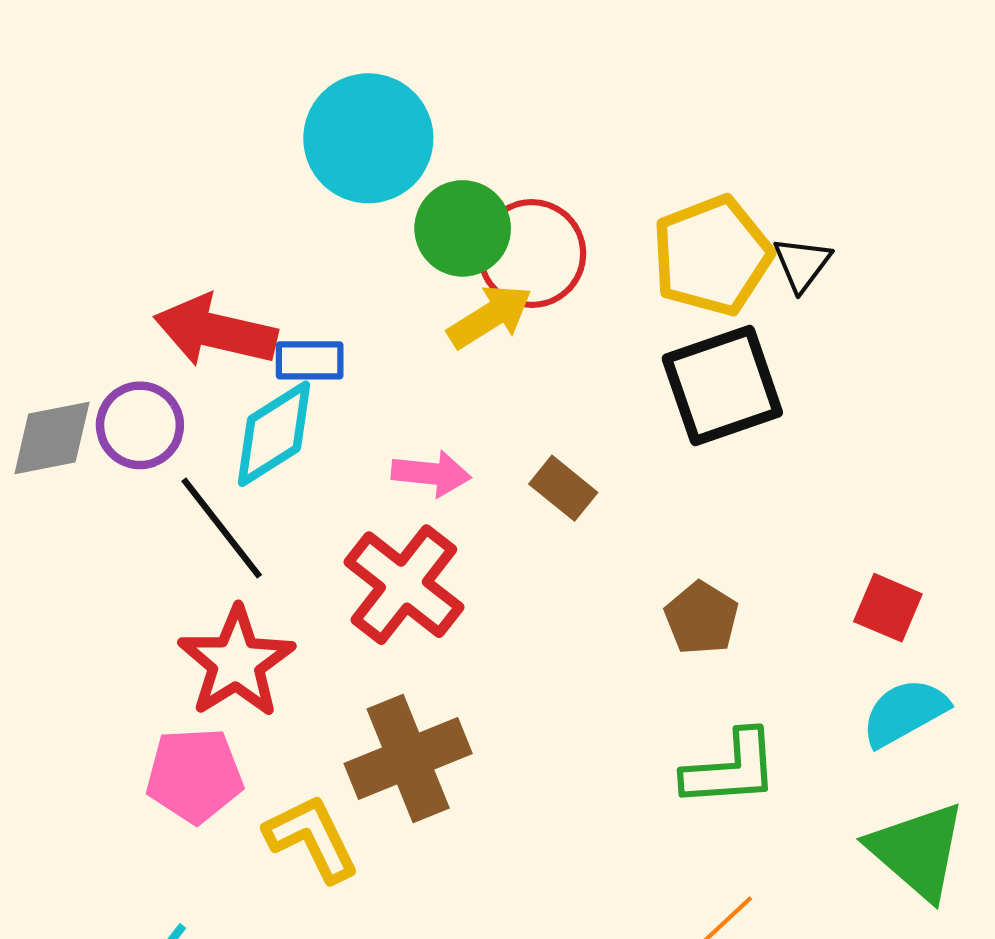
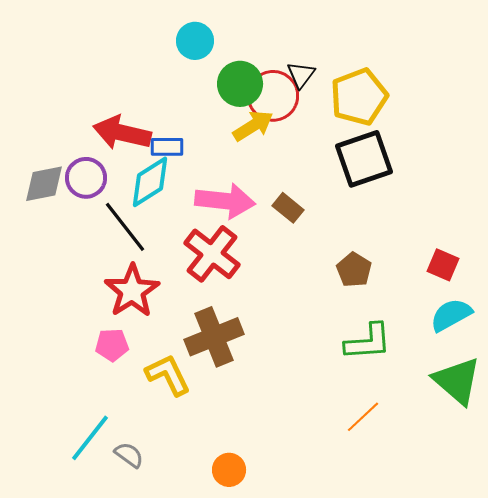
cyan circle: (368, 138) -> (195, 41), size x0.6
black triangle: (802, 264) -> (301, 75), moved
pink arrow: (431, 474) -> (225, 201), size x1.6
pink pentagon: (194, 775) -> (112, 345), size x0.7

